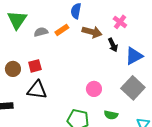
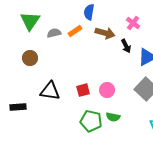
red square: (35, 66) -> (83, 90), moved
brown circle: (13, 69) -> (30, 58), moved
green semicircle: (111, 115) -> (113, 117), moved

